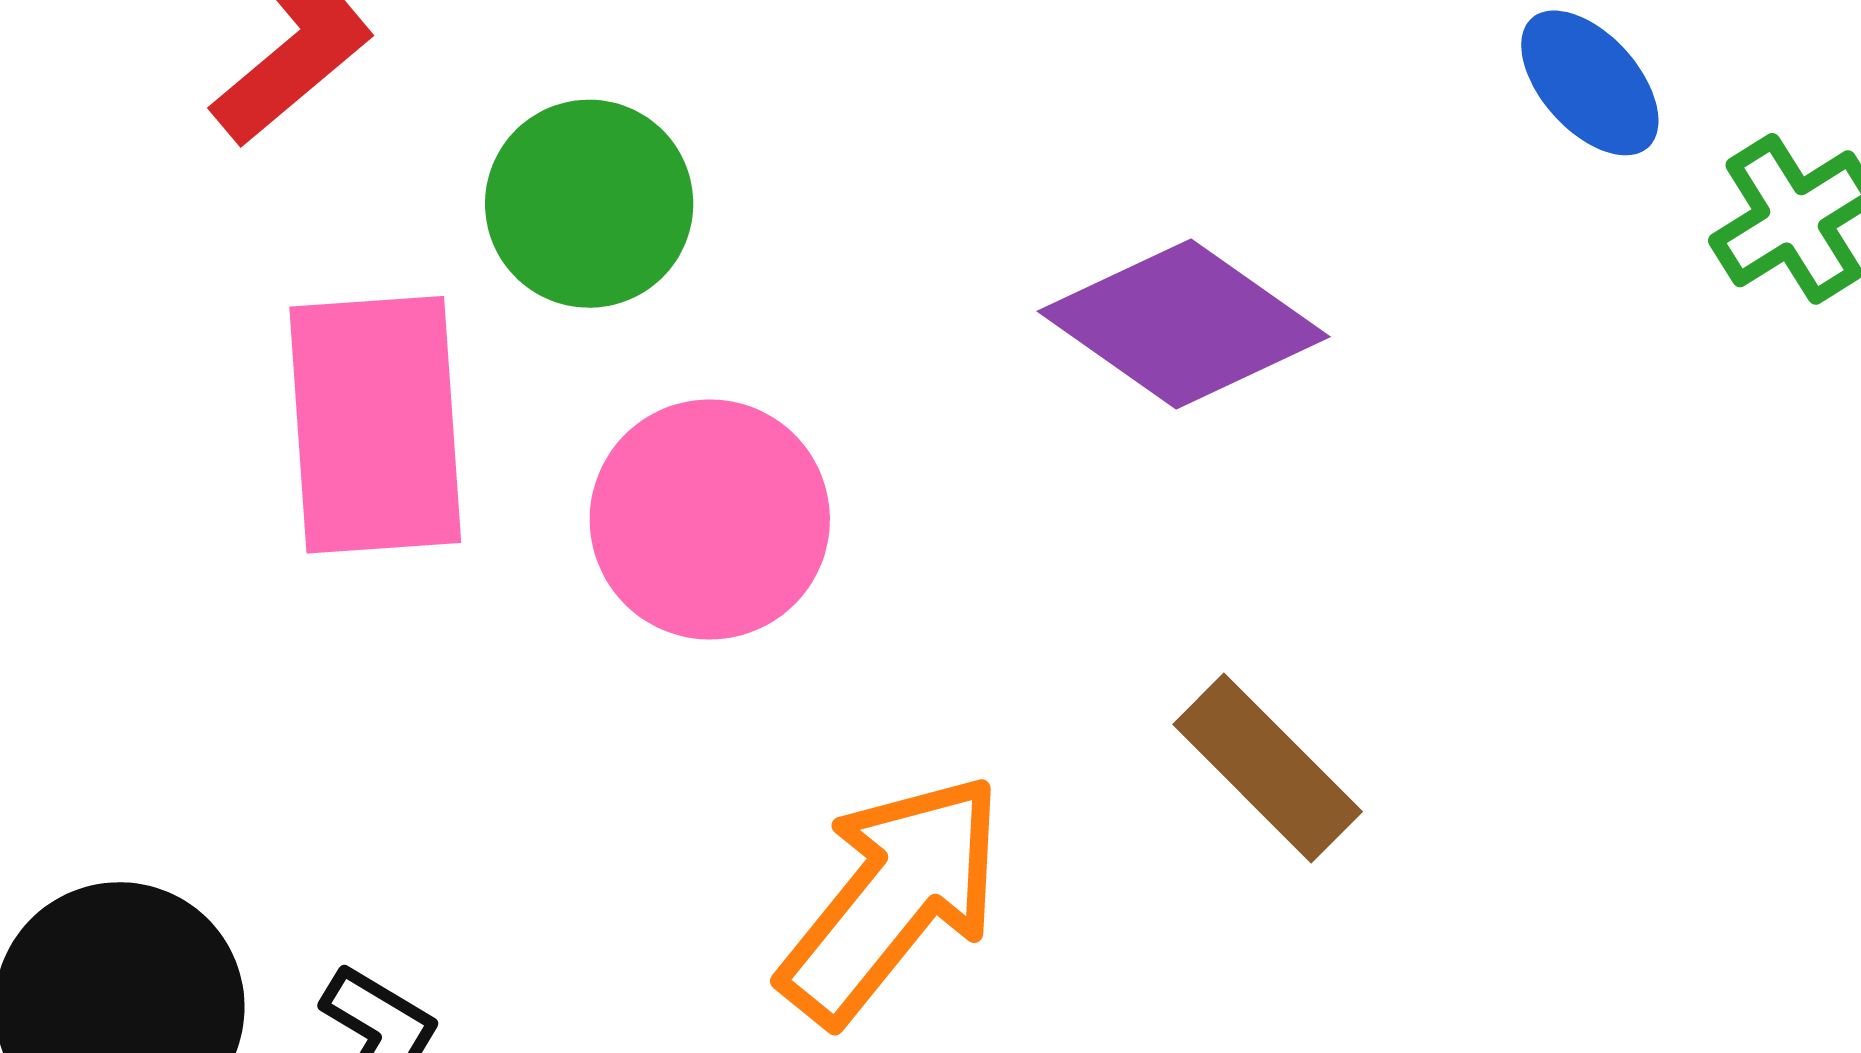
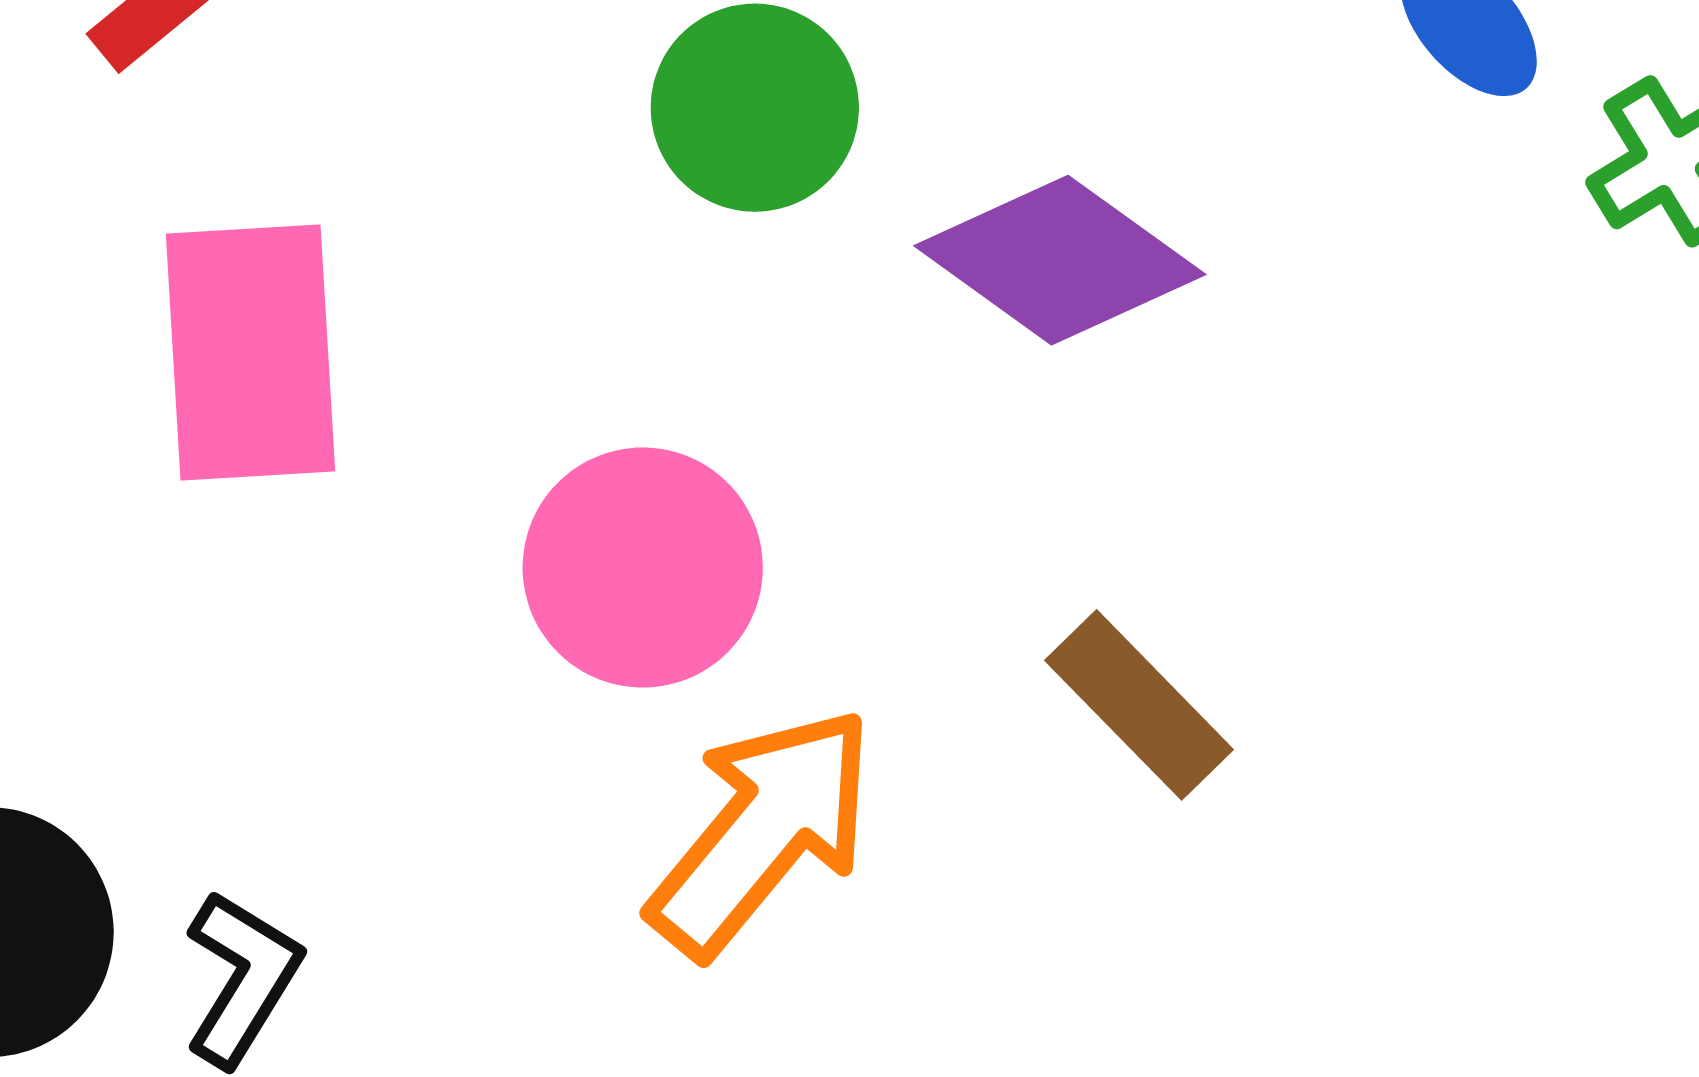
green circle: (589, 204) -> (755, 108), moved
pink circle: (710, 519) -> (643, 568), moved

